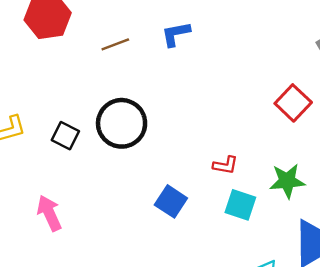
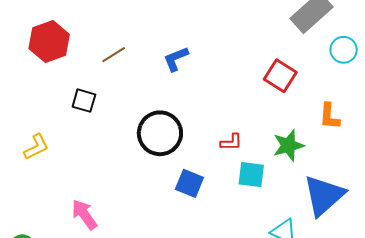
blue L-shape: (176, 34) -> (176, 59), moved
black circle: (122, 123) -> (160, 133), moved
black square: (65, 136) -> (84, 101), moved

